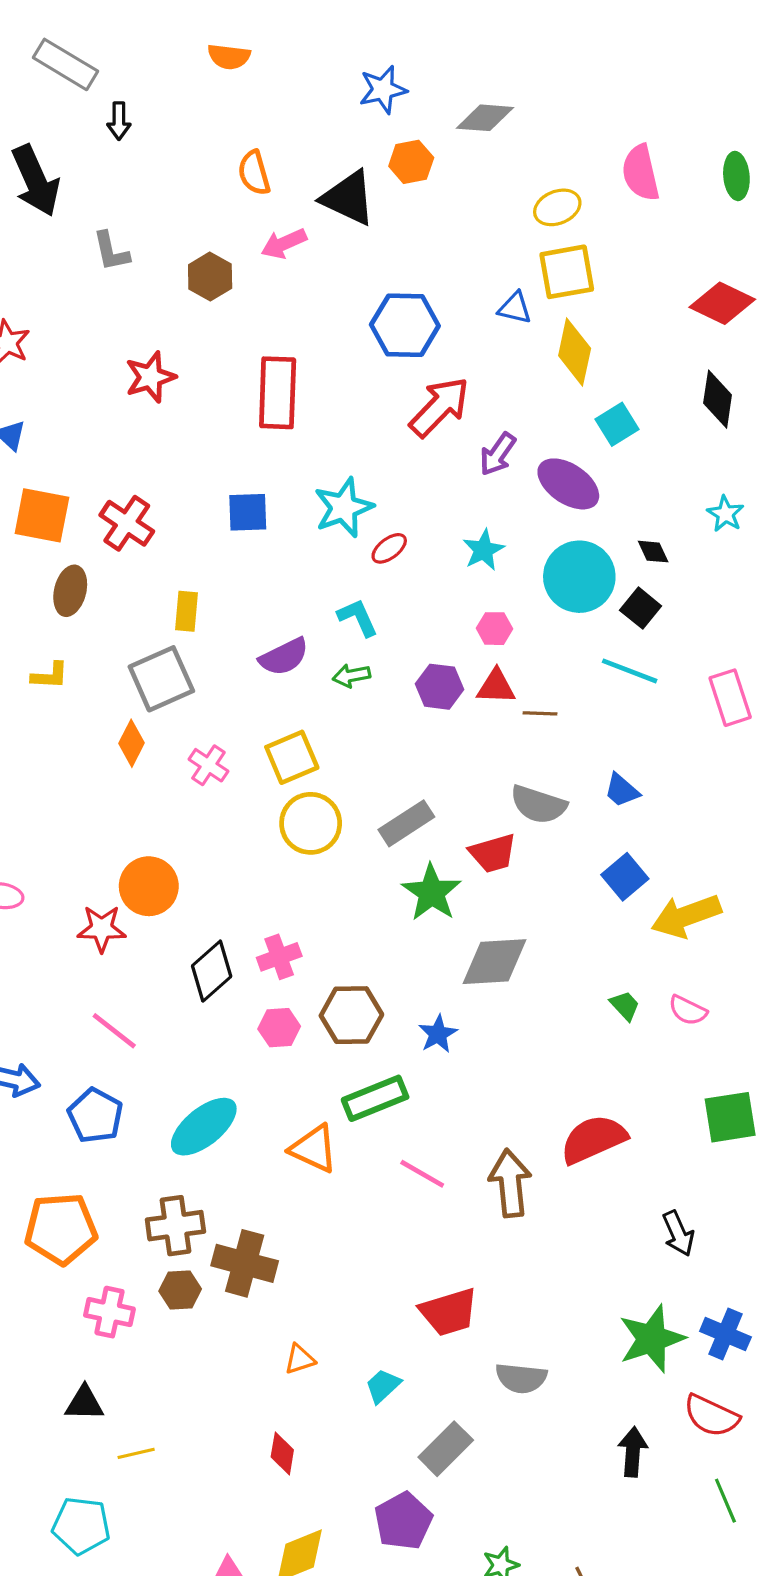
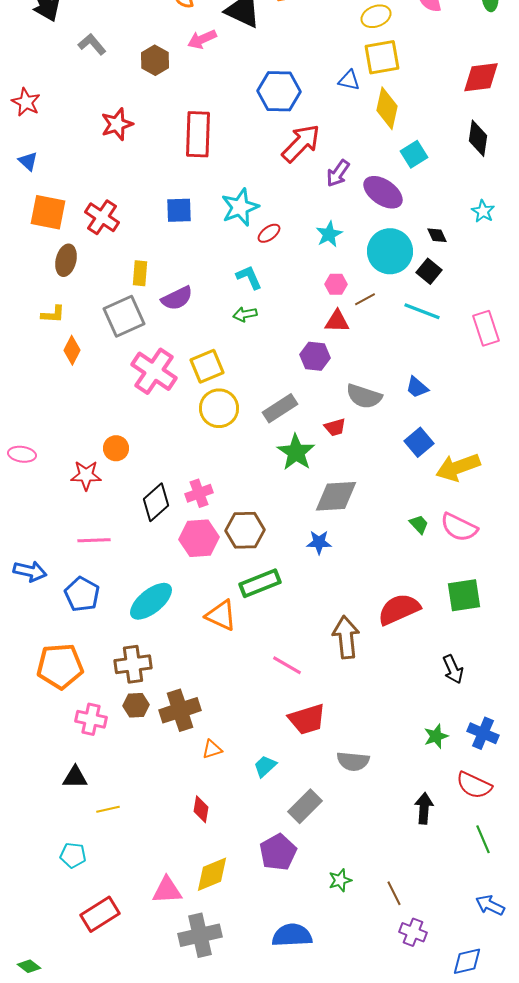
gray L-shape: (111, 251) -> (92, 44), turned 152
red diamond: (722, 303) -> (481, 77), turned -33
purple semicircle: (284, 657) -> (177, 298), moved
purple hexagon: (439, 687) -> (315, 356), moved
brown line: (540, 713) -> (365, 299), moved, turned -30
orange diamond: (131, 743) -> (72, 350), moved
pink cross: (208, 765) -> (154, 371), size x1.8
red trapezoid: (493, 853) -> (335, 427), size x0.7
orange circle: (149, 886) -> (116, 448), size x0.7
pink semicircle: (688, 1010) -> (459, 527), size x1.5
pink hexagon: (279, 1028) -> (199, 538), size x1.5
pink line: (114, 1031) -> (94, 540), turned -40
blue star: (438, 1034) -> (319, 542), moved, turned 30
green square: (730, 1117) -> (464, 595), moved
pink line: (422, 1174) -> (287, 665), moved
brown cross: (245, 1263) -> (180, 710), moved, turned -33
green star: (652, 1339) -> (436, 736), size x0.6
cyan pentagon: (81, 1526) -> (73, 855), size x0.7

